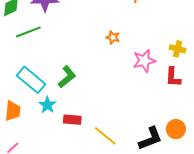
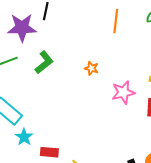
green L-shape: (67, 77) -> (44, 62), moved

